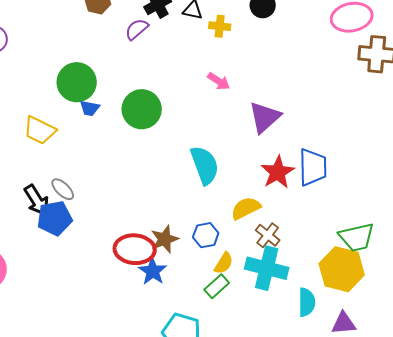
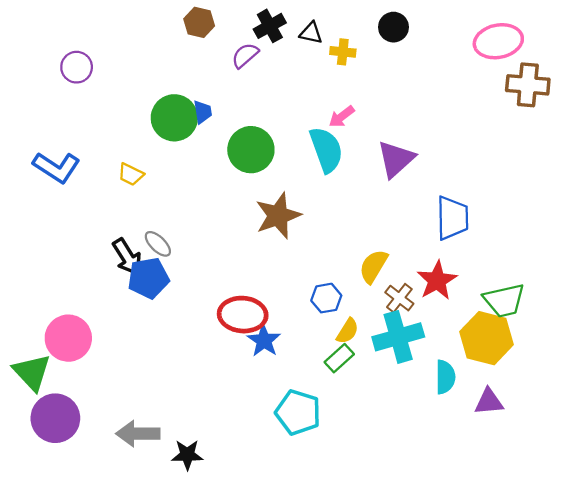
pink arrow: (219, 81) -> (342, 117), turned 110
blue trapezoid: (90, 108) -> (203, 112), moved, turned -110
yellow trapezoid: (40, 130) -> (131, 174), size x0.7
cyan semicircle: (205, 165) -> (326, 150), moved
red star: (278, 172) -> (437, 280), moved
yellow semicircle: (246, 208) -> (373, 266), turned -32
brown star: (165, 239) -> (278, 216), moved, size x1.4
cyan cross: (267, 268) -> (398, 337), turned -30

